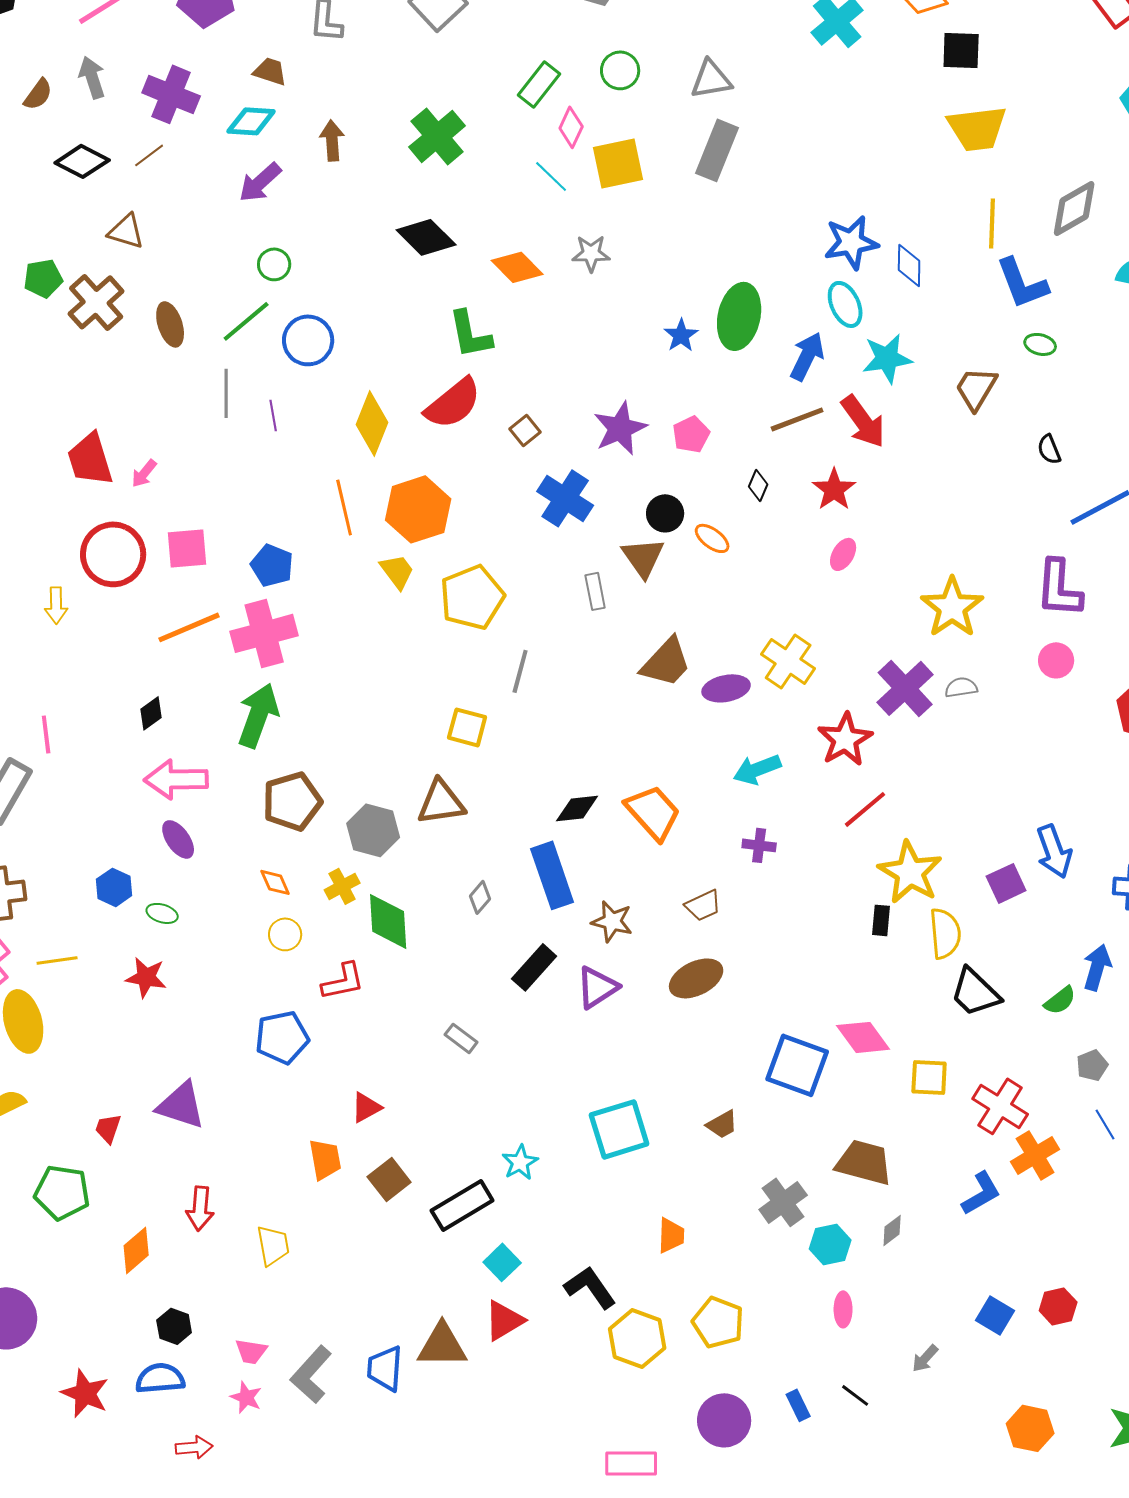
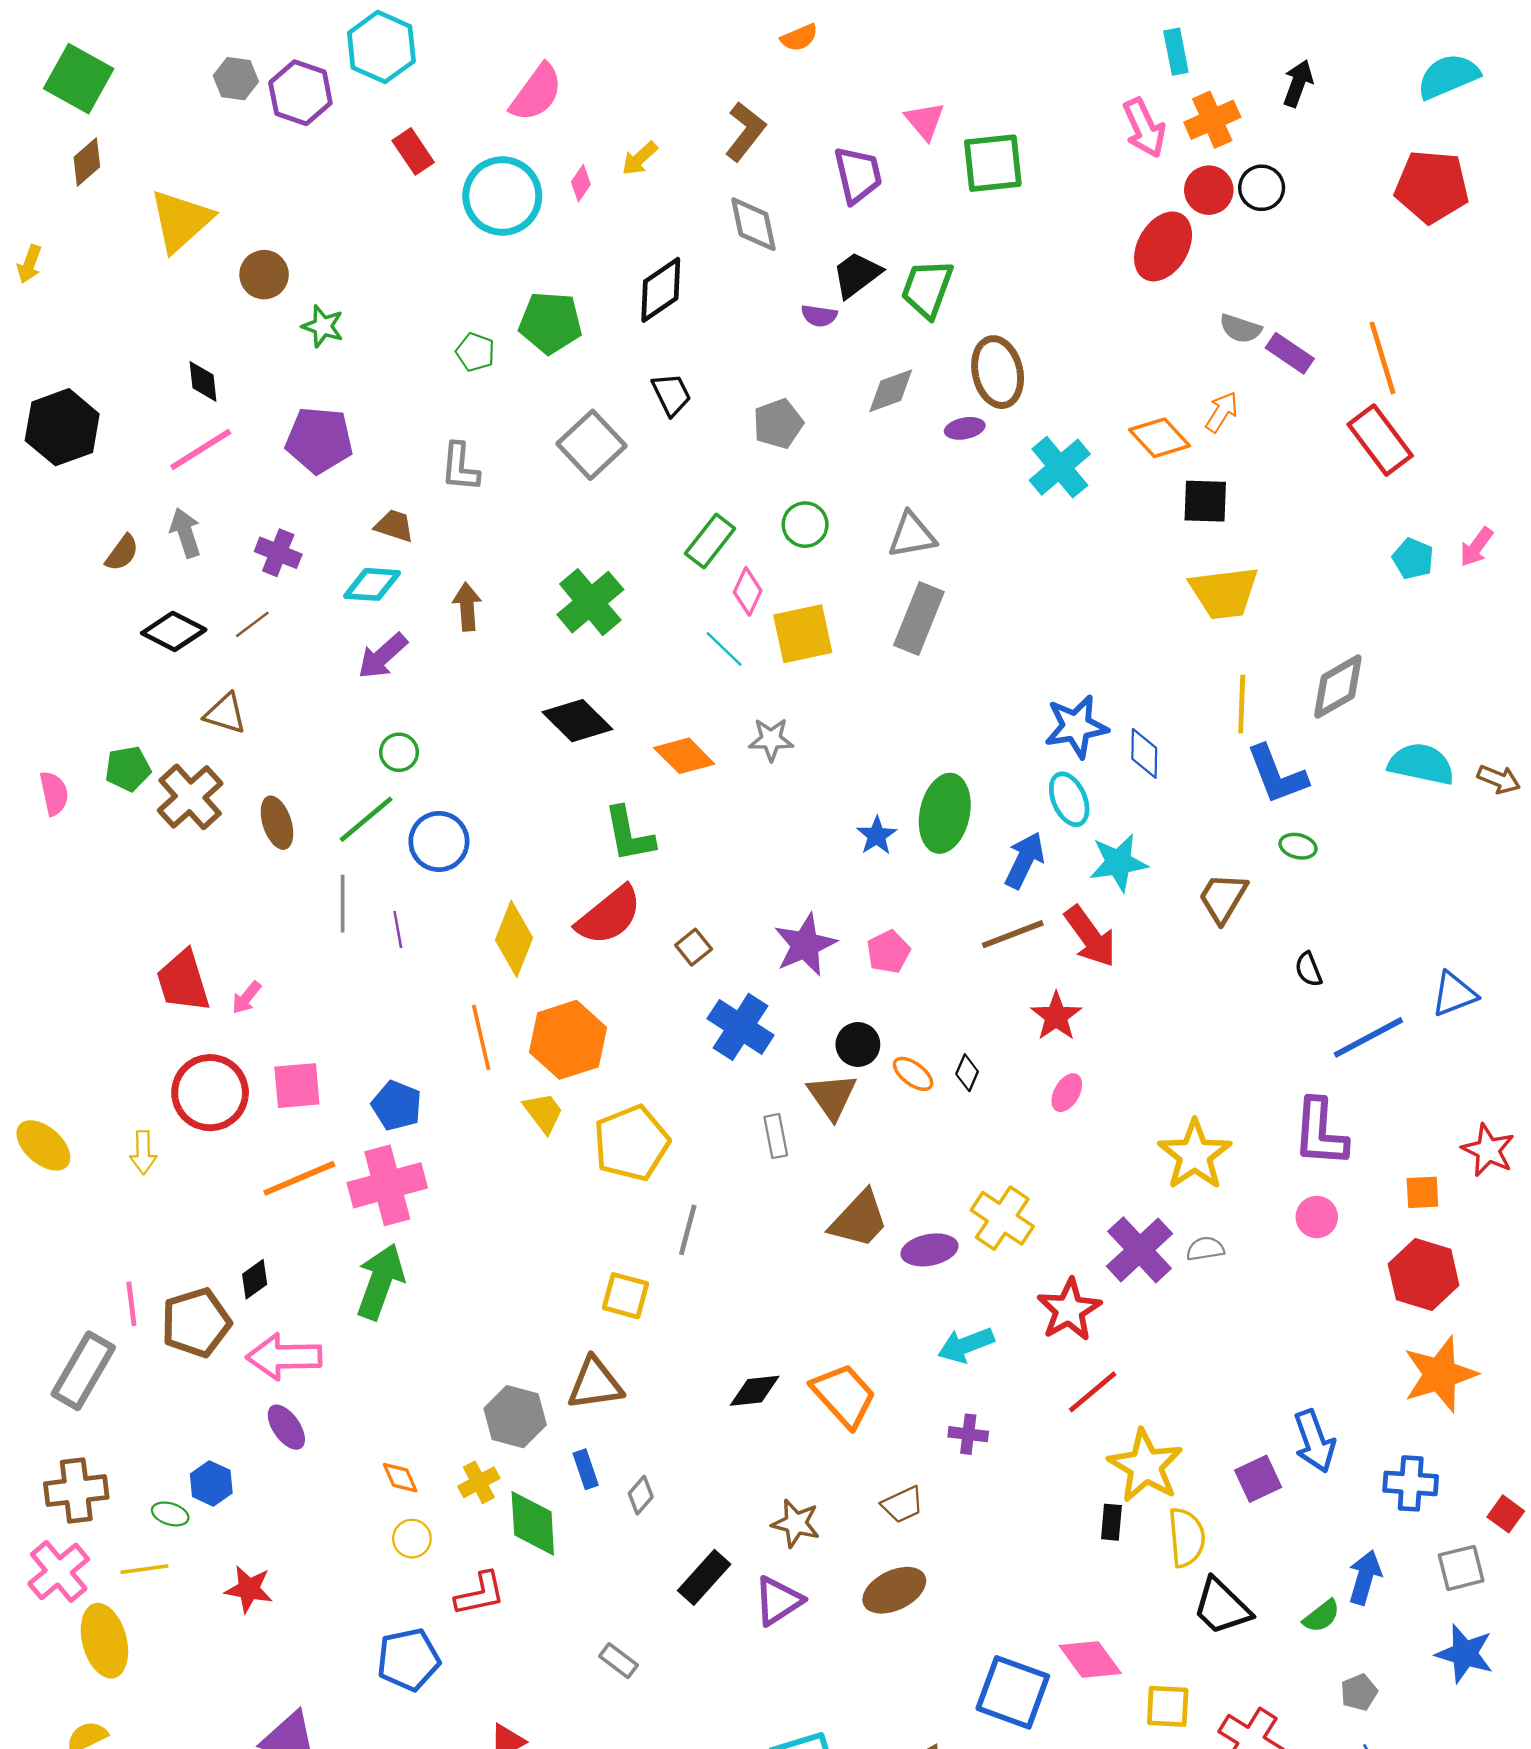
purple cross: (171, 94) -> (278, 553), size x0.7
black diamond: (758, 485) -> (967, 1073), moved
brown pentagon: (292, 801) -> (196, 1323), moved
blue rectangle: (552, 875) -> (586, 1469), moved, size x0.5
green ellipse: (162, 913) -> (170, 1514), moved

